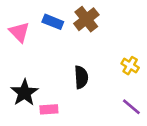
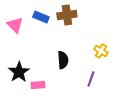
brown cross: (86, 19) -> (67, 15), turned 30
purple line: (131, 107) -> (91, 79), moved, turned 70

